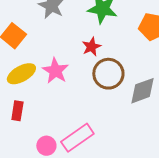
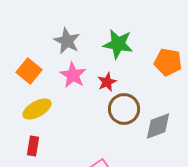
pink star: (55, 71) -> (73, 75), moved

